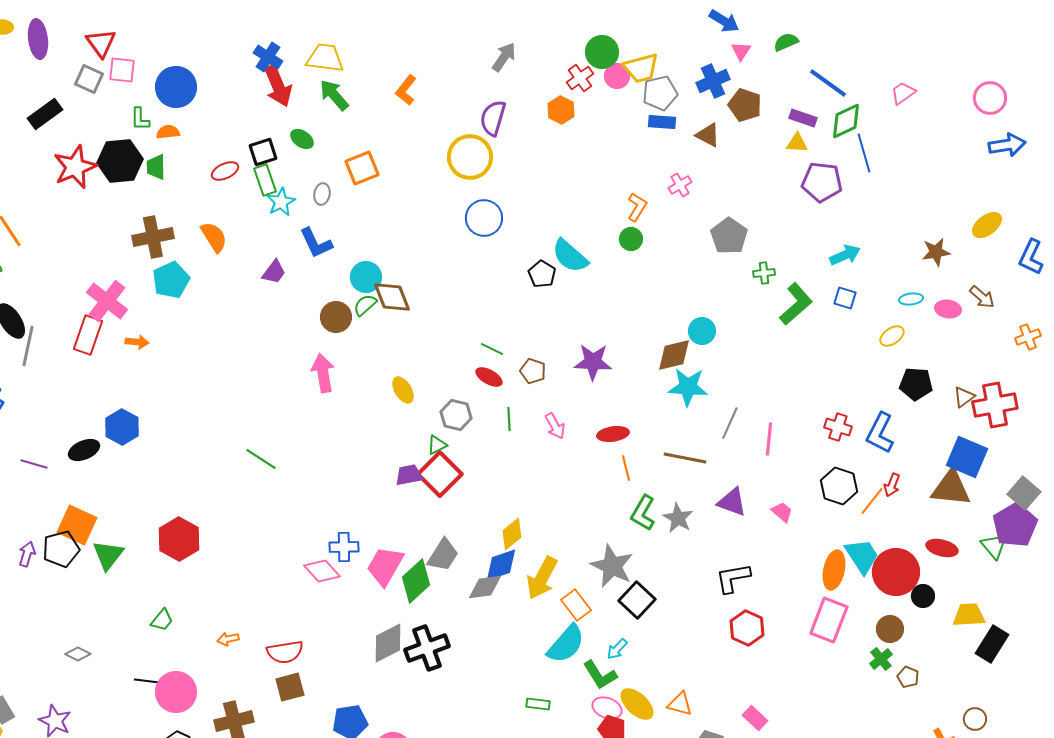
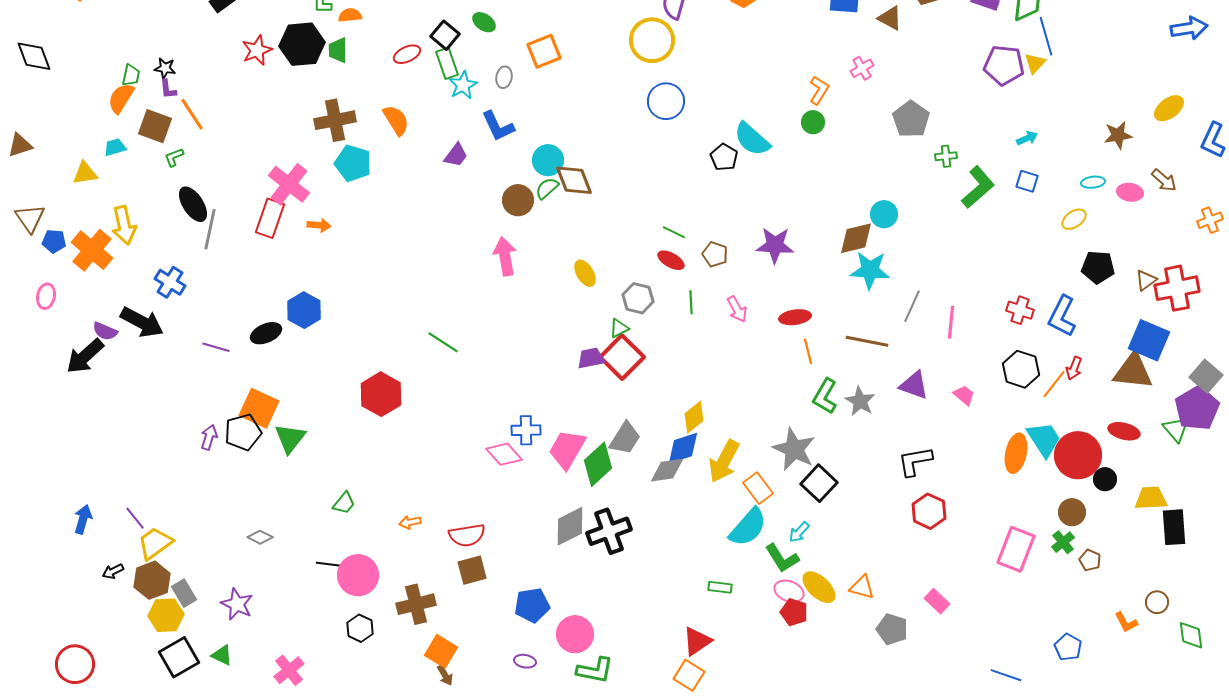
yellow triangle: (797, 143) -> (1035, 63), moved, turned -50
black square: (263, 152) -> (445, 35), turned -32
red star: (75, 167) -> (257, 50), size x0.7
cyan arrow: (845, 255) -> (1027, 138), size x0.7
cyan pentagon: (171, 280) -> (353, 163), turned -30
red hexagon: (179, 539) -> (381, 394), moved
pink rectangle: (829, 620) -> (1016, 549), moved
black rectangle: (992, 644) -> (1174, 527), turned -36

